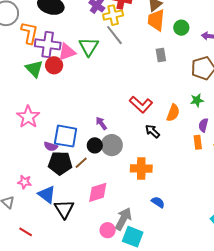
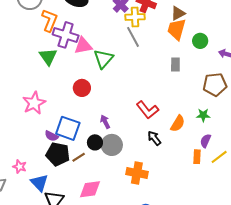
green triangle: (89, 47) -> (103, 59), moved
red circle: (54, 65) -> (82, 88), moved

